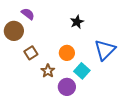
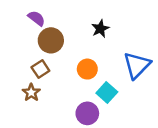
brown circle: (14, 31) -> (51, 40), moved
brown star: (48, 71) -> (31, 93), moved

